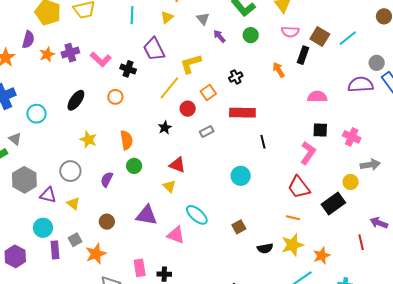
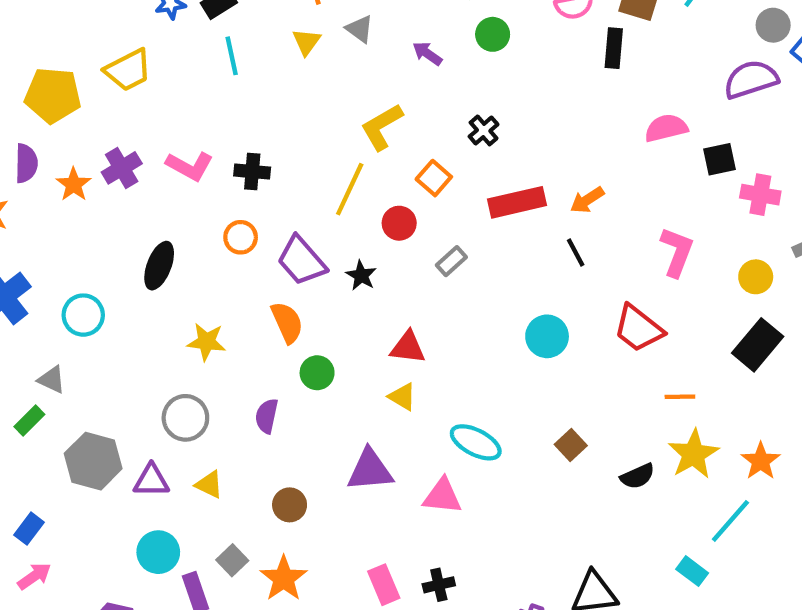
gray triangle: (203, 19) -> (360, 29), moved
purple trapezoid: (154, 49) -> (302, 261), moved
orange arrow: (279, 70) -> (587, 200), moved, turned -77
black square: (320, 130) -> (719, 159), moved
yellow circle: (351, 182) -> (756, 277), moved
red trapezoid: (299, 187) -> (638, 328), moved

